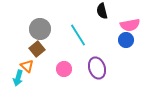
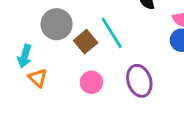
brown square: (37, 49) -> (86, 42), moved
cyan arrow: (18, 78) -> (25, 56), moved

